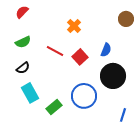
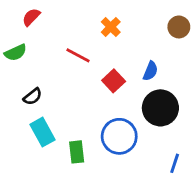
orange cross: (74, 26) -> (111, 27), moved
green semicircle: (23, 42) -> (16, 53), moved
red line: (55, 51) -> (78, 55), moved
green rectangle: (54, 107) -> (77, 152), turned -56

